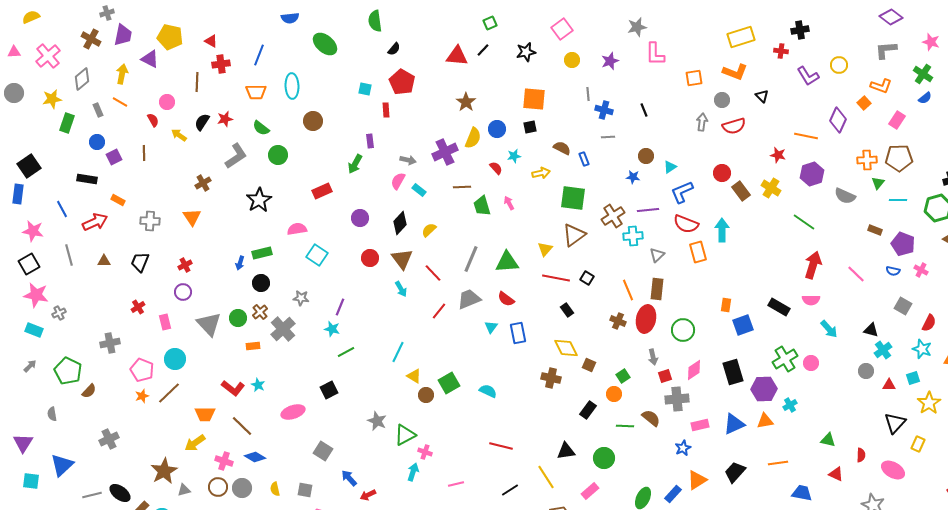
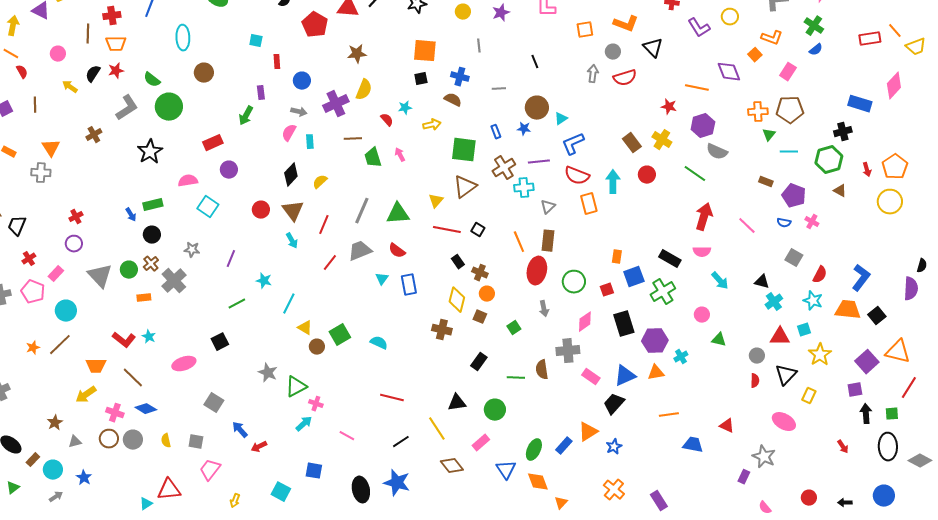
red pentagon: (402, 82) -> (315, 25), moved
orange trapezoid: (256, 92) -> (116, 44), moved
black triangle: (762, 96) -> (653, 48), size x1.5
brown star: (466, 102) -> (357, 54), turned 30
blue cross: (604, 110) -> (460, 77), moved
red semicircle: (153, 120) -> (22, 72), moved
purple diamond: (838, 120) -> (729, 72), turned -45
blue circle: (497, 129) -> (302, 81), moved
green circle: (278, 155) -> (169, 107), size x1.4
brown circle: (646, 156) -> (537, 108), size x1.5
blue rectangle: (584, 159) -> (496, 132), moved
red circle: (722, 173) -> (647, 175), moved
cyan rectangle: (419, 190) -> (310, 142), turned 48
gray semicircle: (845, 196) -> (717, 152), moved
orange triangle: (192, 217) -> (51, 148), moved
purple circle: (360, 218) -> (229, 170), moved
black trapezoid: (140, 262) -> (17, 226), moved
blue arrow: (240, 263) -> (131, 215), turned -48
red line: (433, 273) -> (324, 225), turned 66
brown cross: (618, 321) -> (480, 273), moved
pink rectangle: (165, 322) -> (56, 274), turned 56
cyan star: (332, 329) -> (264, 281), moved
yellow diamond: (566, 348) -> (457, 300), turned 40
green cross: (785, 359) -> (663, 292), moved
pink pentagon: (142, 370) -> (33, 292), moved
gray circle: (866, 371) -> (757, 356), moved
red square: (665, 376) -> (607, 290), moved
red triangle: (889, 385) -> (780, 337), size x1.5
orange circle: (614, 394) -> (487, 294), moved
brown semicircle: (651, 418) -> (542, 370), turned -138
pink rectangle: (700, 425) -> (591, 377), turned 48
green triangle: (828, 440) -> (719, 340), moved
blue star: (683, 448) -> (614, 447), moved
red semicircle: (861, 455) -> (755, 381), moved
brown star: (164, 471) -> (55, 423), size x0.6
cyan arrow: (413, 472) -> (304, 424), turned 30
black trapezoid: (735, 472) -> (614, 404), moved
pink line: (456, 484) -> (347, 436), turned 42

